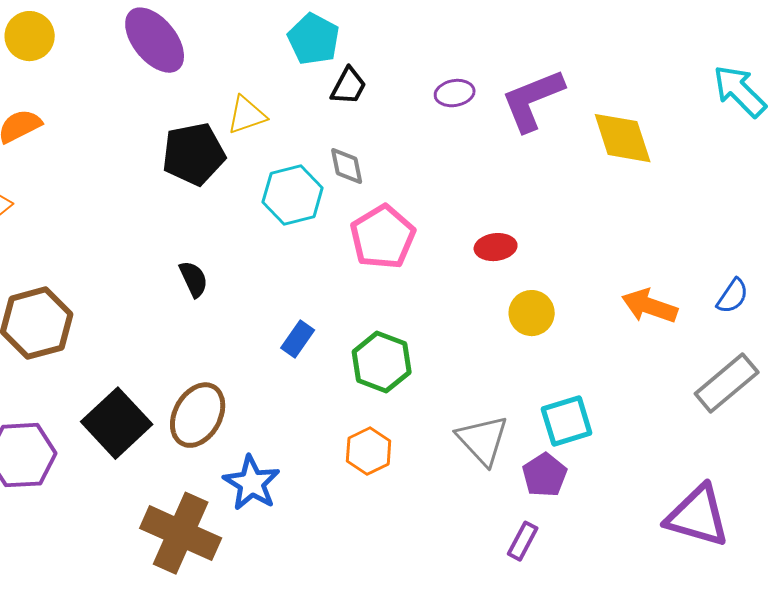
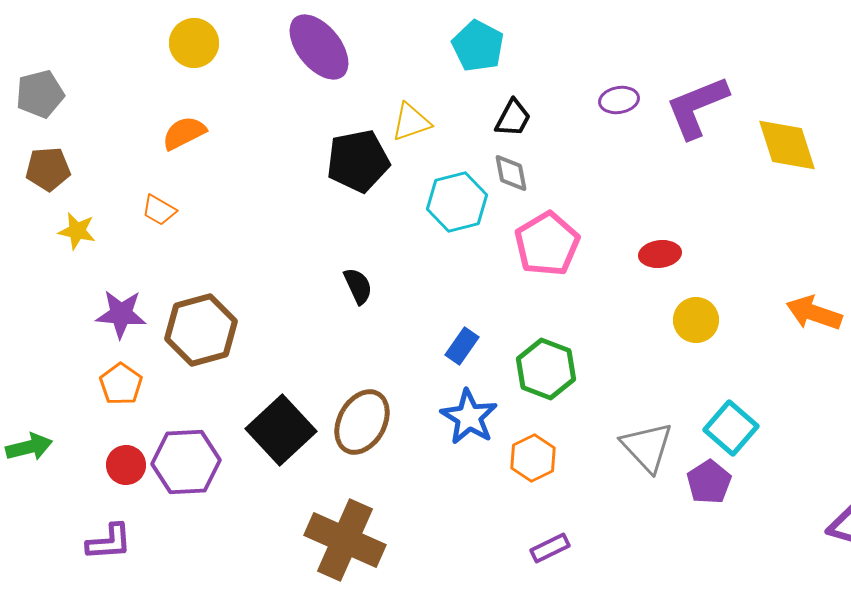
black trapezoid: (349, 86) -> (513, 118), moved
cyan square: (567, 421) -> (731, 428), turned -32
blue star: (252, 483) -> (469, 417), moved
purple rectangle: (523, 541) -> (550, 548), moved, turned 36

